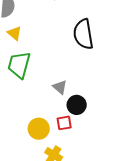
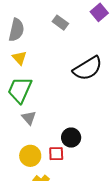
black semicircle: (83, 34) -> (88, 68), turned -120
gray triangle: (60, 87) -> (29, 118), moved

